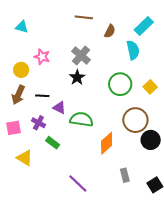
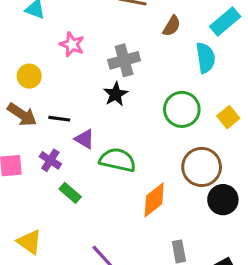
gray cross: (81, 55) -> (124, 60), turned 30
pink star: (42, 57) -> (72, 44), moved
brown arrow: (18, 95) -> (22, 115), turned -84
yellow triangle: (25, 158) -> (29, 242), moved

